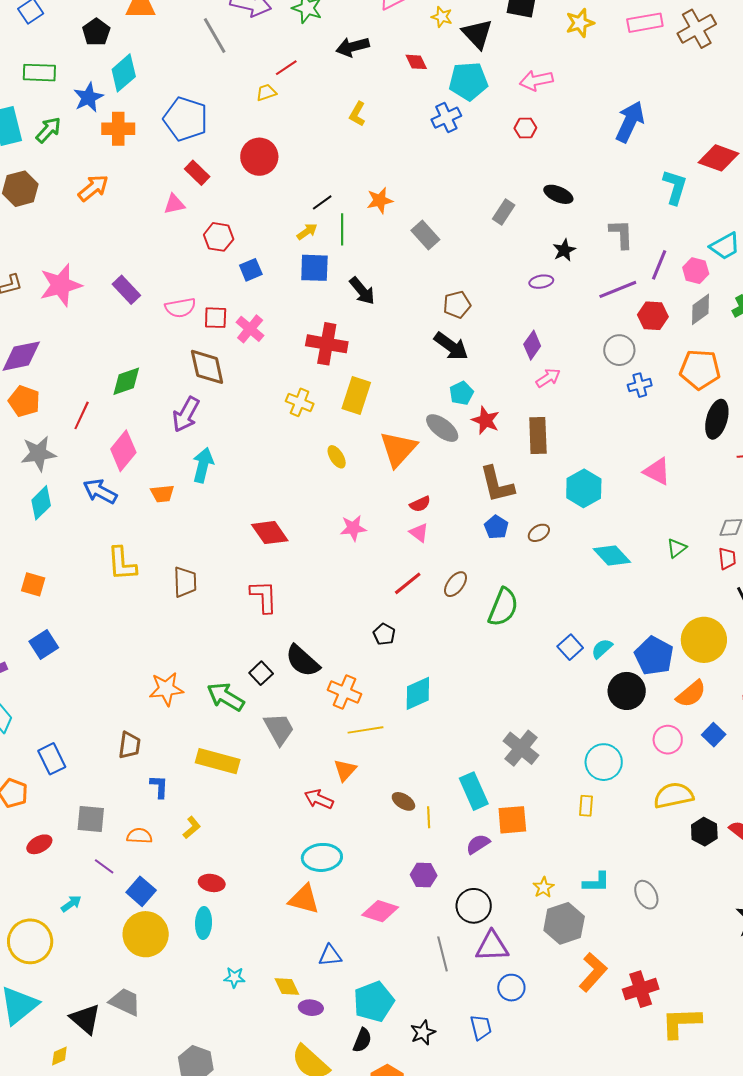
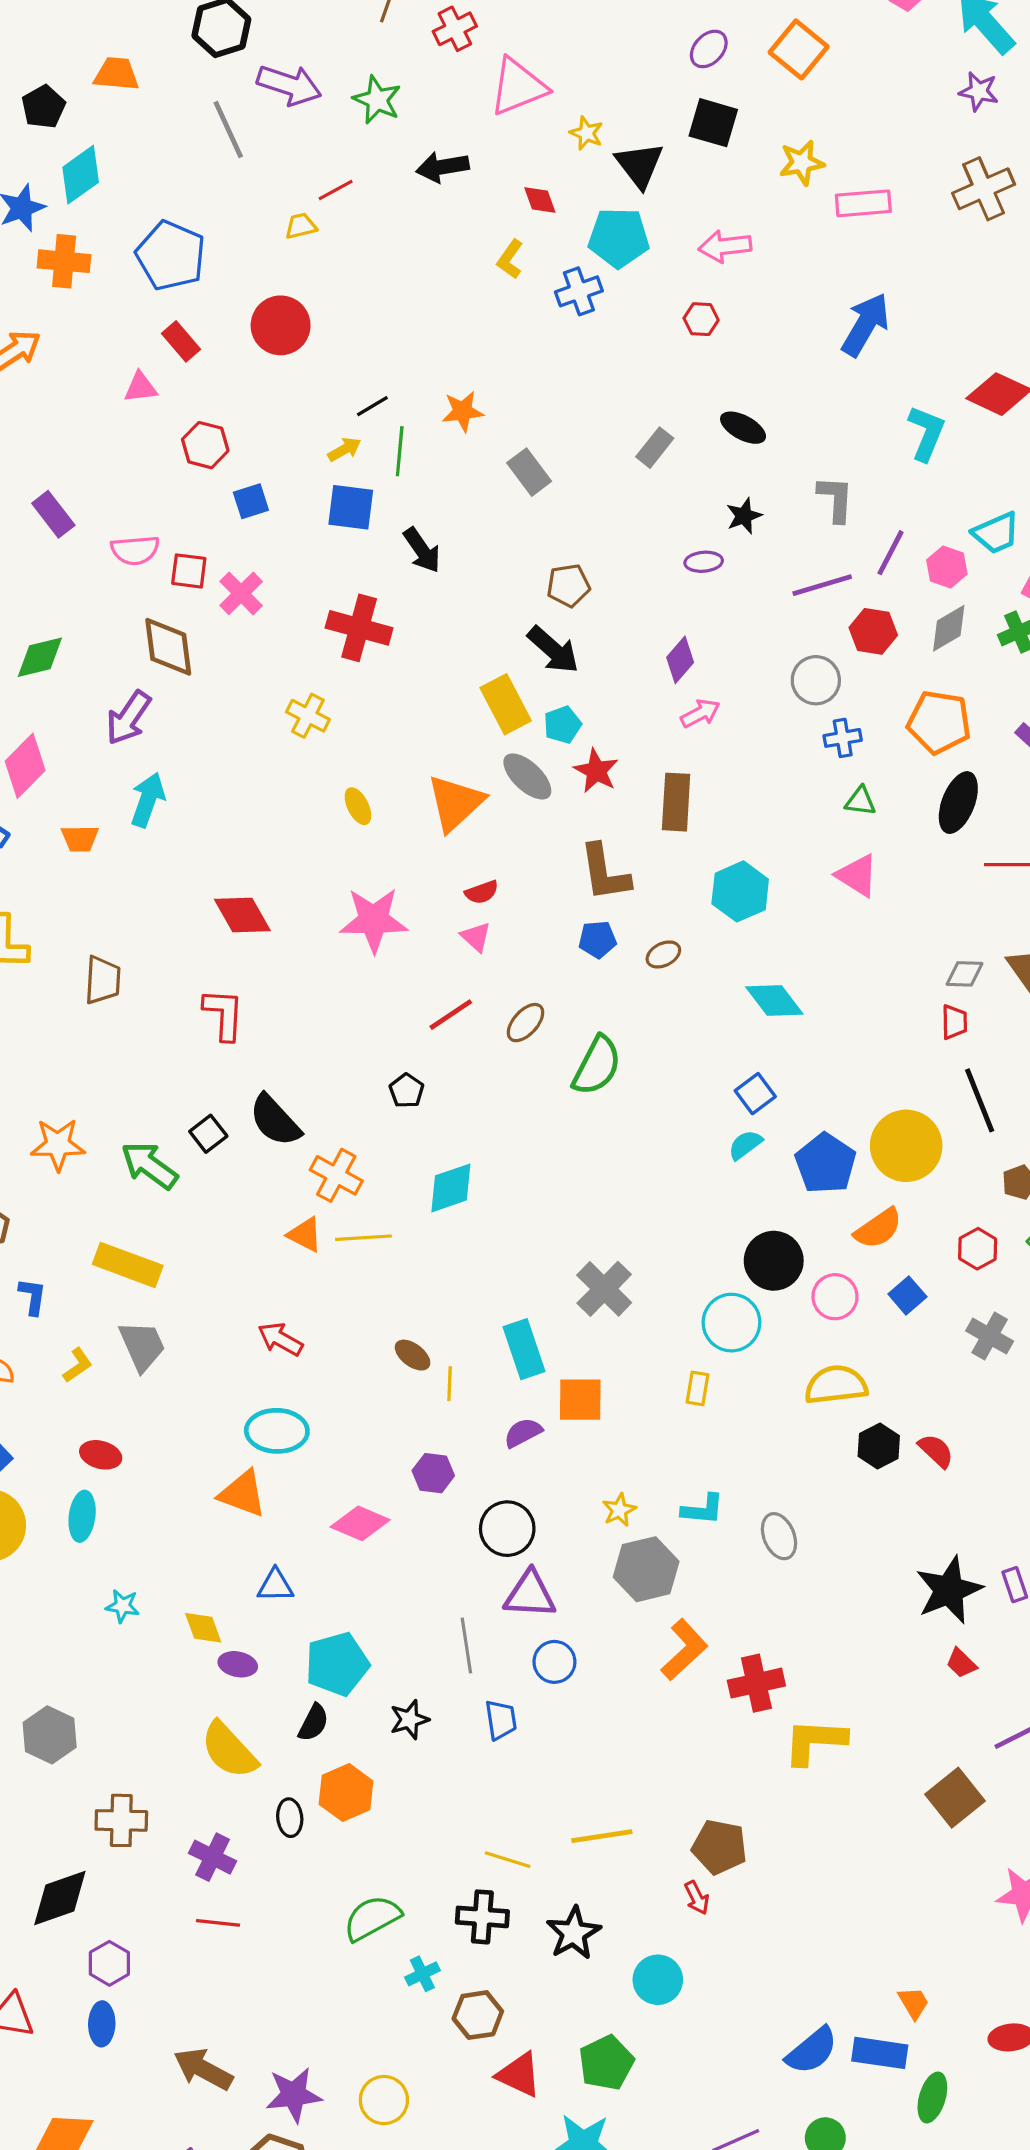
pink rectangle: (645, 23) -> (863, 203), moved
yellow L-shape: (357, 114) -> (510, 259), moved
yellow rectangle: (356, 395) -> (506, 704), moved, turned -51
blue pentagon: (496, 527) -> (598, 939), turned 30
pink star: (353, 528) -> (374, 920), size x1.6
green triangle: (677, 548) -> (860, 801), moved, turned 40
blue square: (570, 647) -> (755, 1094), moved
black circle: (627, 691) -> (774, 1261), moved
gray trapezoid: (279, 729) -> (142, 1346), moved
orange triangle: (345, 770) -> (305, 1235), moved, turned -50
gray line: (443, 954) -> (466, 1645), moved

